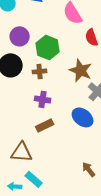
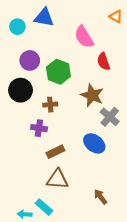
brown cross: (40, 71) -> (50, 105), moved
purple cross: (43, 99) -> (39, 128), moved
brown triangle: (22, 152) -> (57, 179), moved

